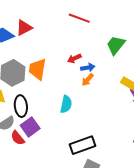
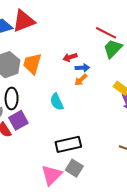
red line: (79, 18) -> (106, 33), moved
red triangle: (24, 28) -> (24, 21), size x1.4
cyan semicircle: (66, 104) -> (57, 102), turned 138

